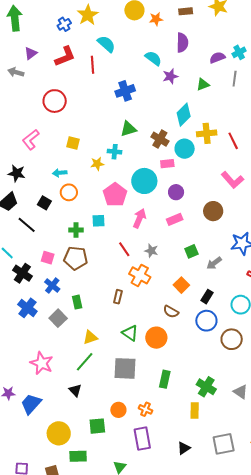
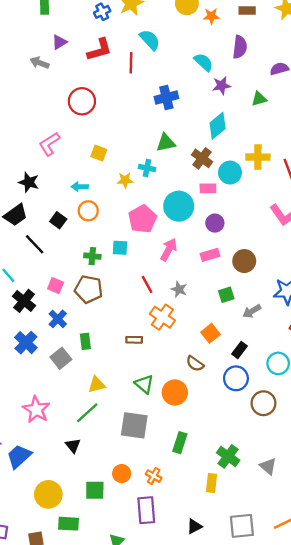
cyan diamond: (184, 115) -> (218, 126), moved
brown circle: (213, 211) -> (244, 261), moved
brown rectangle: (118, 297) -> (134, 340), turned 72

